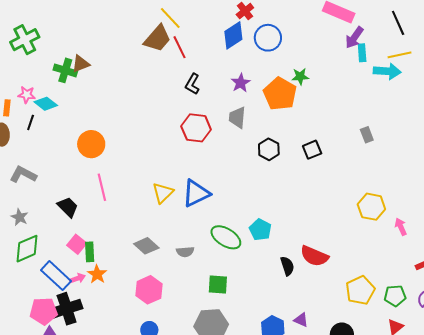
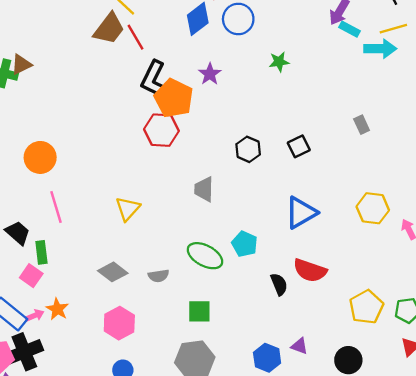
cyan rectangle: (362, 53) -> (349, 29), turned -54
black L-shape: (192, 84) -> (154, 79), size x1.5
orange pentagon: (280, 94) -> (174, 98), moved
gray trapezoid: (237, 117) -> (204, 189), moved
blue triangle: (196, 193) -> (301, 213), moved
green rectangle: (90, 252) -> (41, 252), moved

